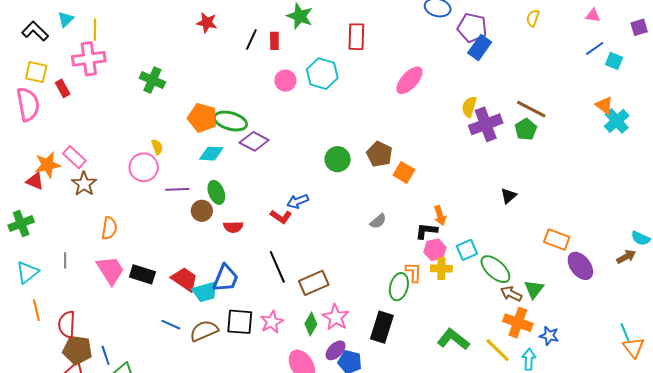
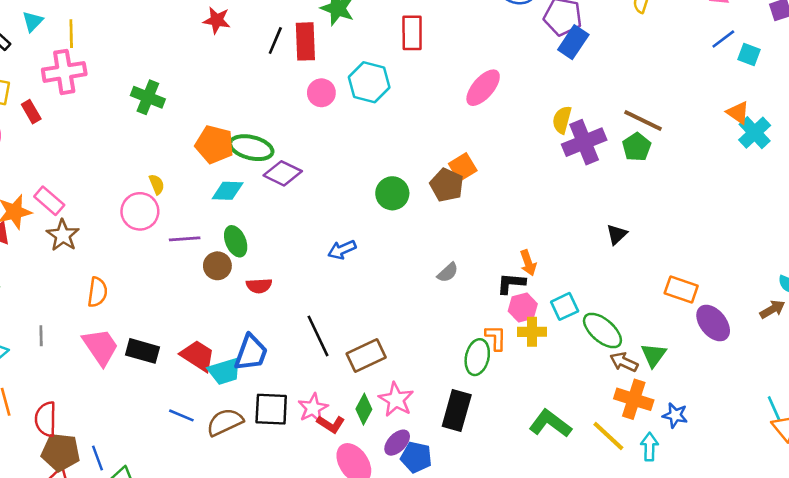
red rectangle: (274, 41) -> (305, 41), size x1.6
orange square: (404, 172) -> (463, 167), moved, turned 30
red L-shape: (281, 217) -> (331, 424), moved

